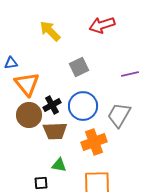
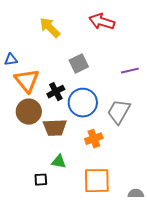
red arrow: (102, 25) -> (102, 22), turned 35
black cross: (52, 105) -> (56, 92), moved
orange cross: (94, 142) -> (94, 139), size x0.7

